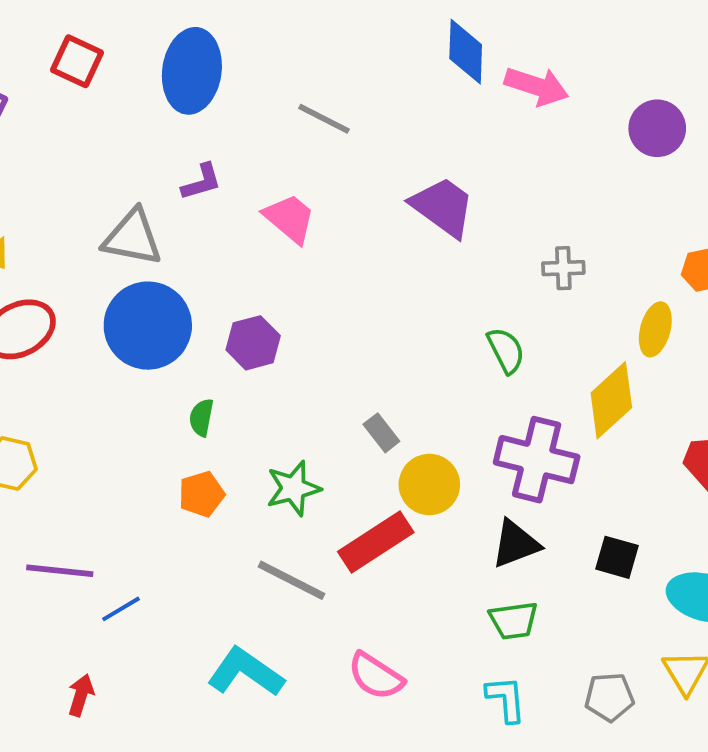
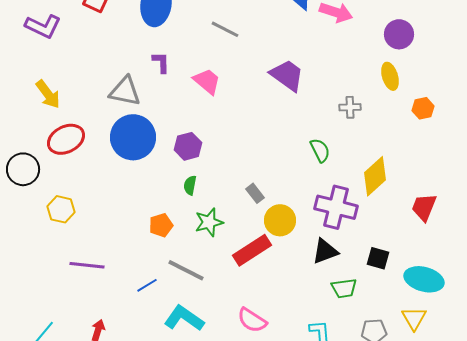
purple L-shape: (201, 182) -> (161, 62), turned -75
yellow ellipse: (655, 329) -> (390, 76), moved, turned -32
green semicircle: (201, 417) -> (190, 185), moved
gray line: (291, 580) -> (186, 270), moved
blue line: (121, 609) -> (147, 285), moved
green trapezoid: (514, 620) -> (344, 288), moved

